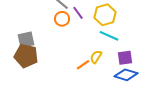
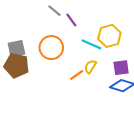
yellow hexagon: (105, 15) -> (109, 36), moved
orange circle: (62, 19) -> (51, 48), moved, size x1.5
cyan line: (109, 36) -> (91, 44), moved

